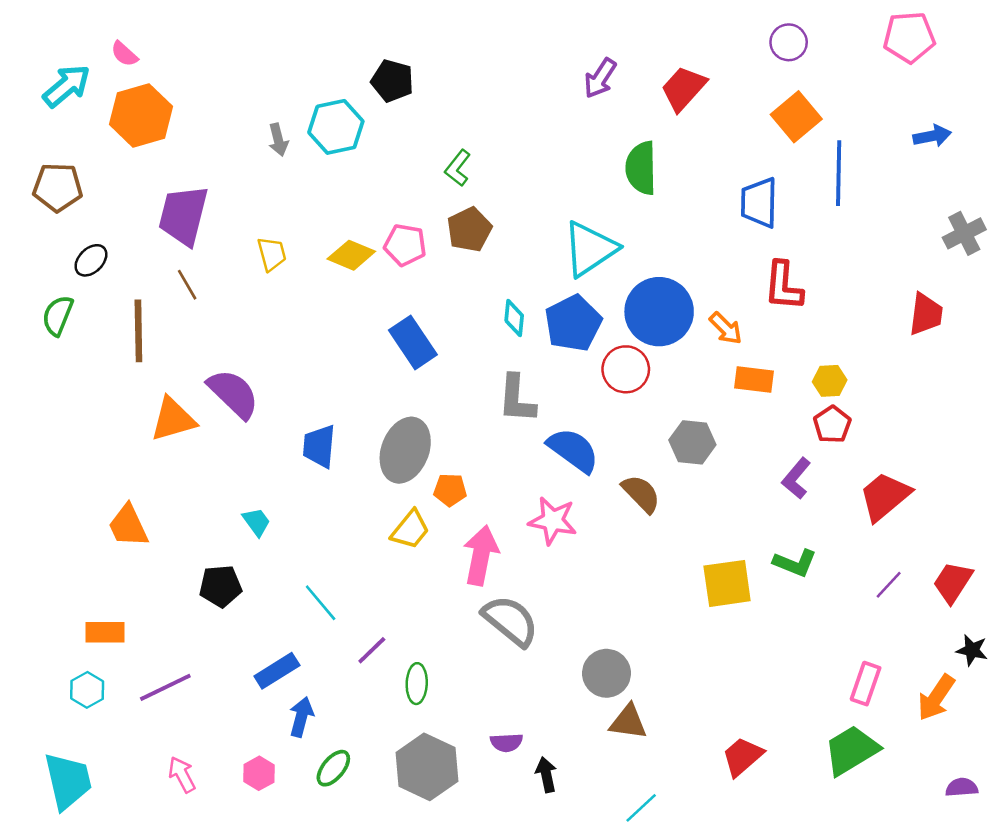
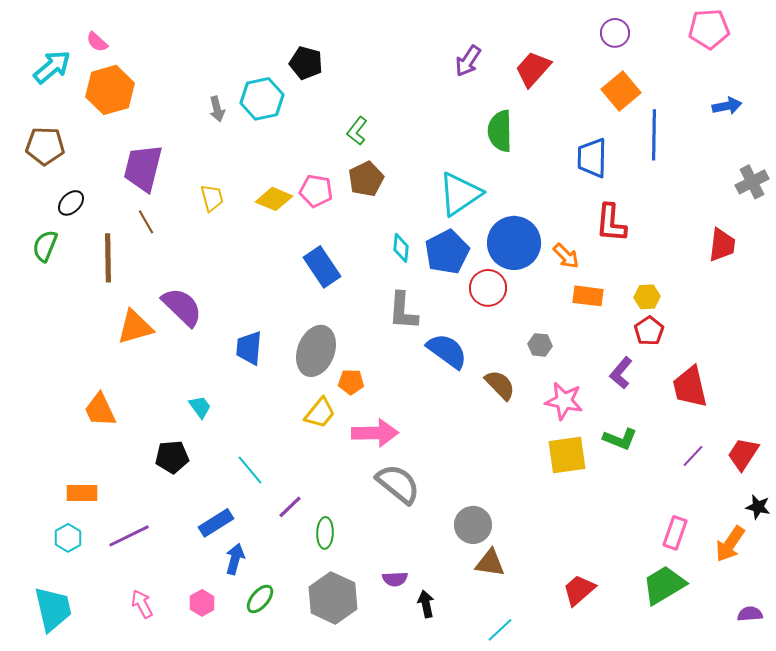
gray hexagon: (692, 442) -> (540, 345), size x0.7
red trapezoid: (885, 496) -> (690, 387), turned -63
pink star: (553, 521) -> (564, 401), moved
pink arrow: (481, 555) -> (375, 433), turned 78

